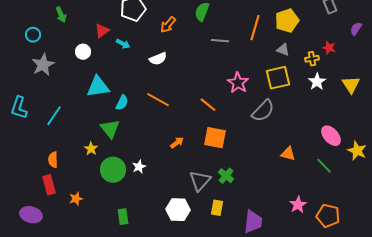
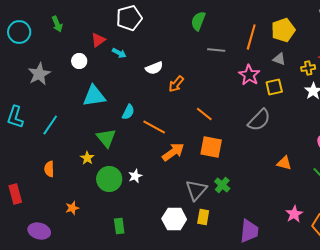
orange arrow: (168, 25) -> (176, 84), moved
cyan circle: (33, 35) -> (19, 32), moved, size x1.5
yellow square: (278, 78) -> (274, 87), size x0.7
pink star: (238, 83) -> (249, 75), moved
orange line: (158, 100) -> (154, 127), moved
cyan semicircle: (122, 103) -> (128, 112), moved
orange arrow: (177, 143) -> (173, 152), size x1.6
red rectangle: (49, 185) -> (15, 194), moved
yellow rectangle: (217, 208) -> (203, 217), moved
purple ellipse: (31, 215) -> (39, 231), moved

